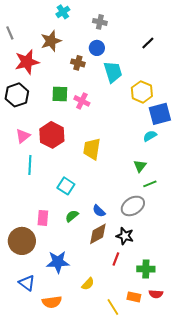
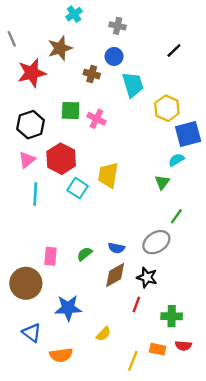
black hexagon: (17, 95) -> (31, 125), moved
green triangle: (140, 166) -> (162, 182), moved
green line: (150, 184) -> (176, 216), turned -32
cyan square: (66, 186) -> (78, 188), moved
blue semicircle: (99, 211) -> (116, 248), turned -32
yellow line: (113, 307) -> (133, 361), turned 54

